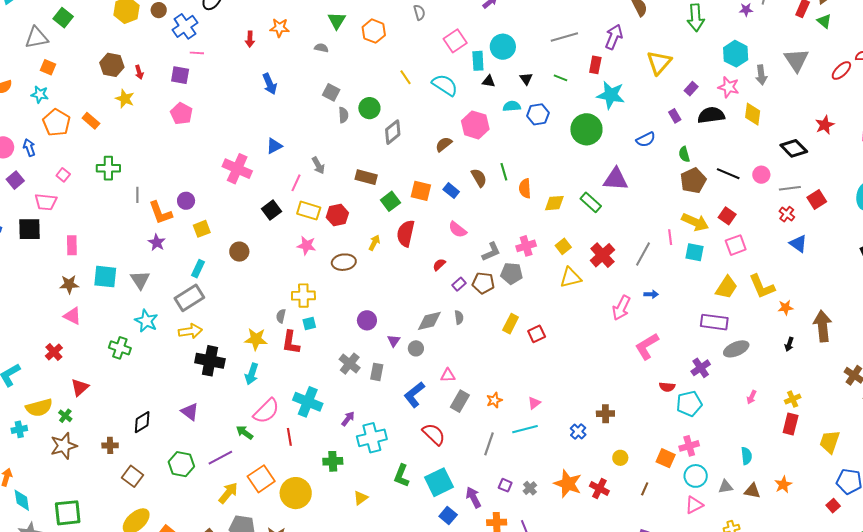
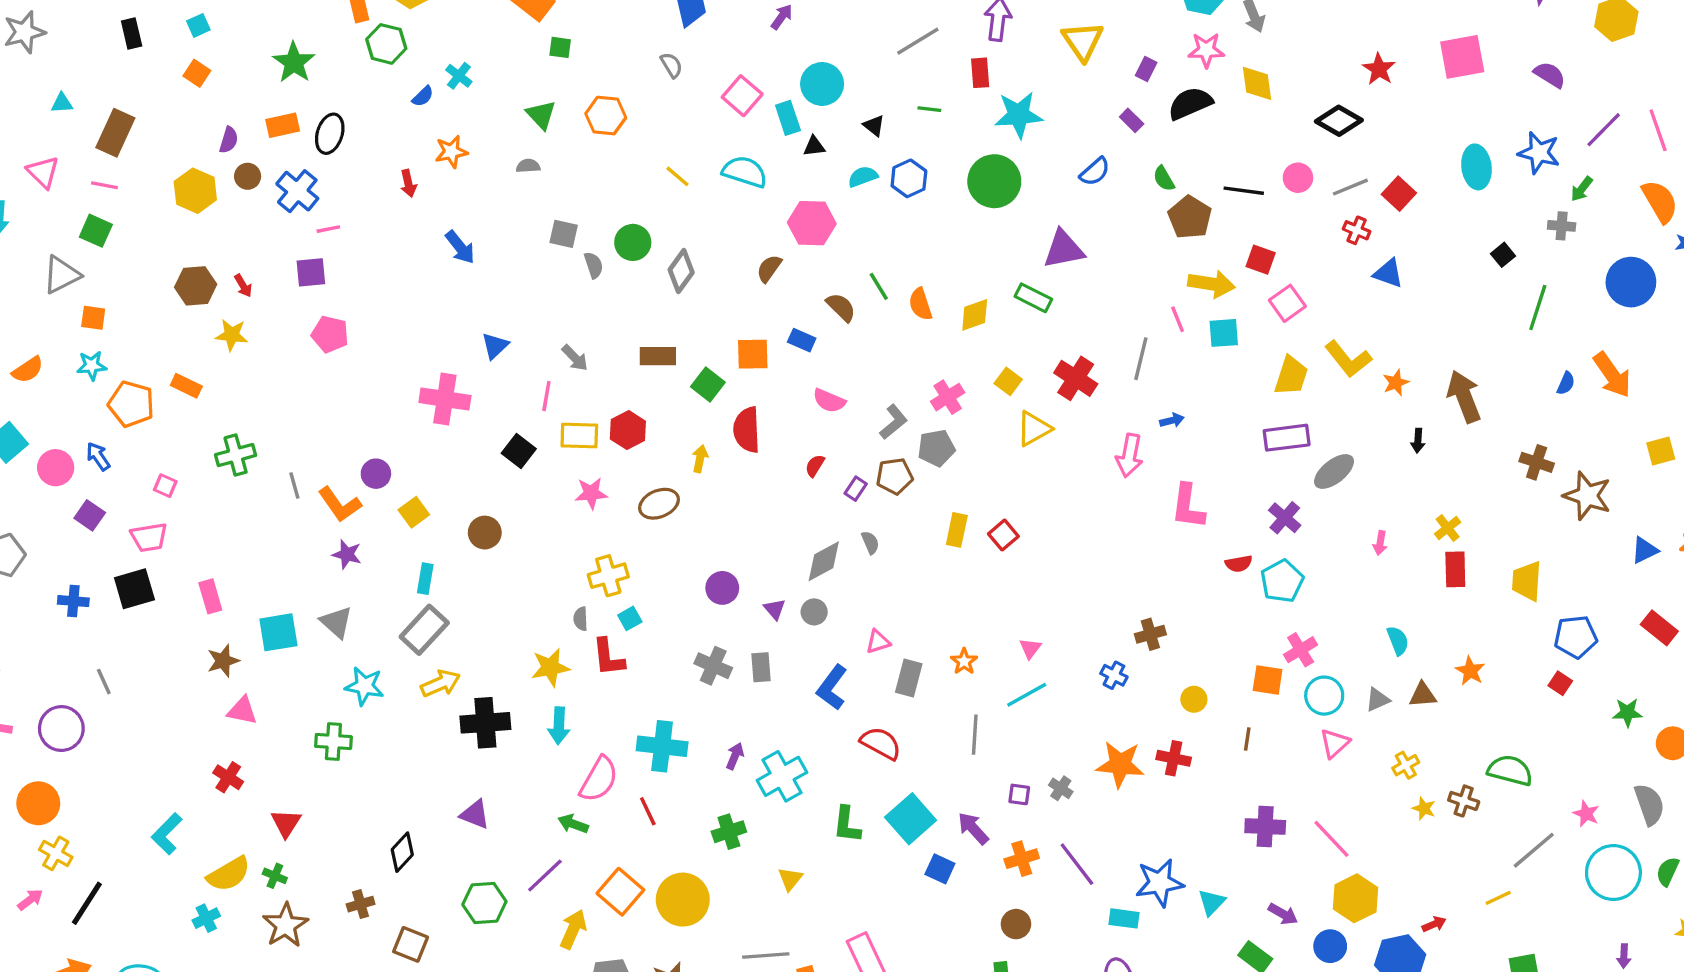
pink L-shape: (647, 346) -> (1188, 506), turned -36

